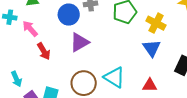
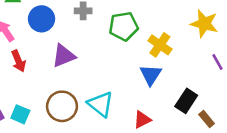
blue circle: (69, 15) -> (42, 19), moved
red triangle: (150, 85) -> (142, 120), turned -35

